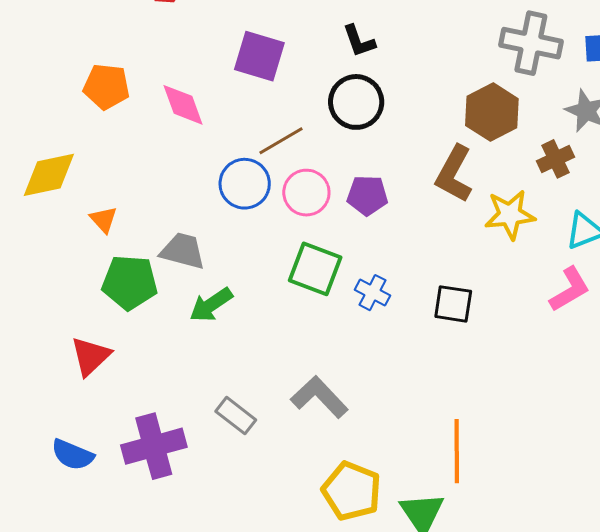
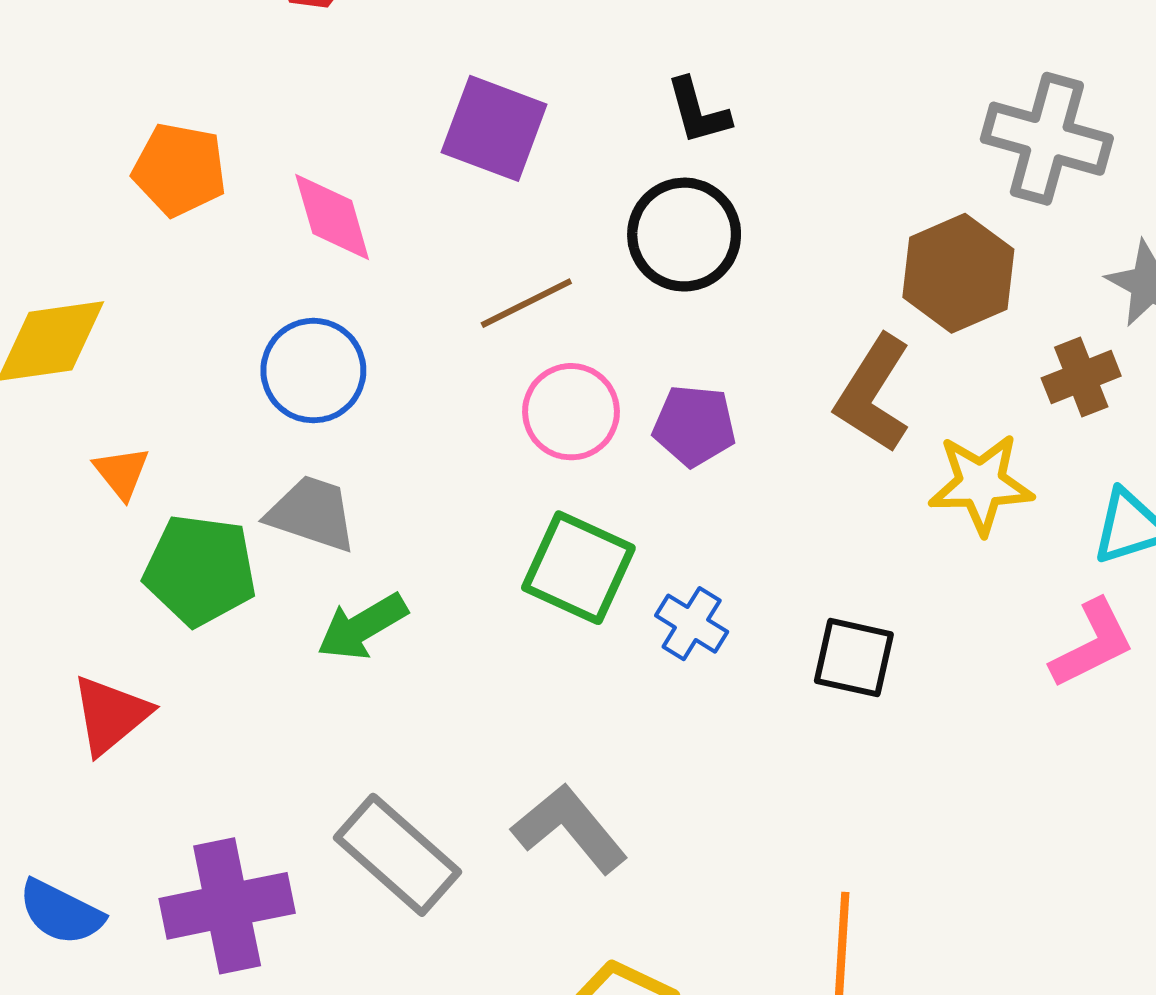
blue circle: (245, 184) -> (313, 371), moved
orange triangle: (104, 220) -> (122, 473), moved
gray rectangle: (236, 416) -> (398, 855), size x1.5

